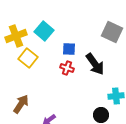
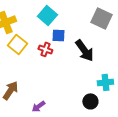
cyan square: (44, 31) -> (47, 15), moved
red cross: (67, 68) -> (45, 49), moved

